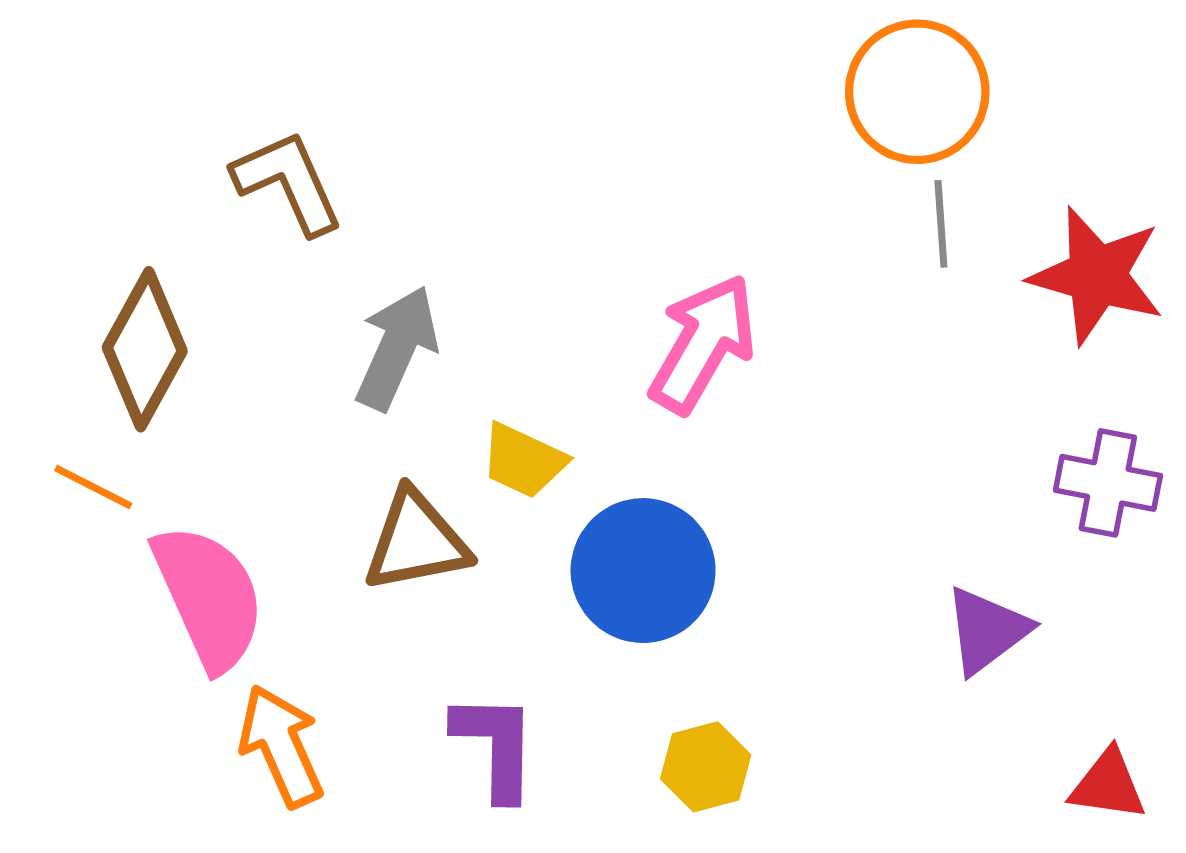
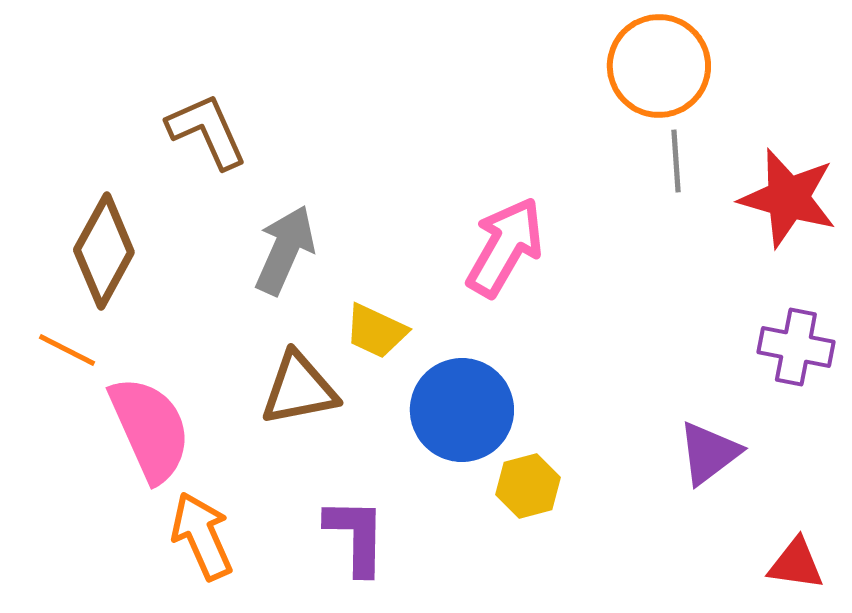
yellow hexagon: (706, 767) -> (528, 486), moved

